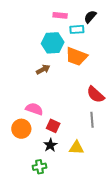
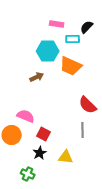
green cross: (39, 167) -> (28, 174), turned 32

